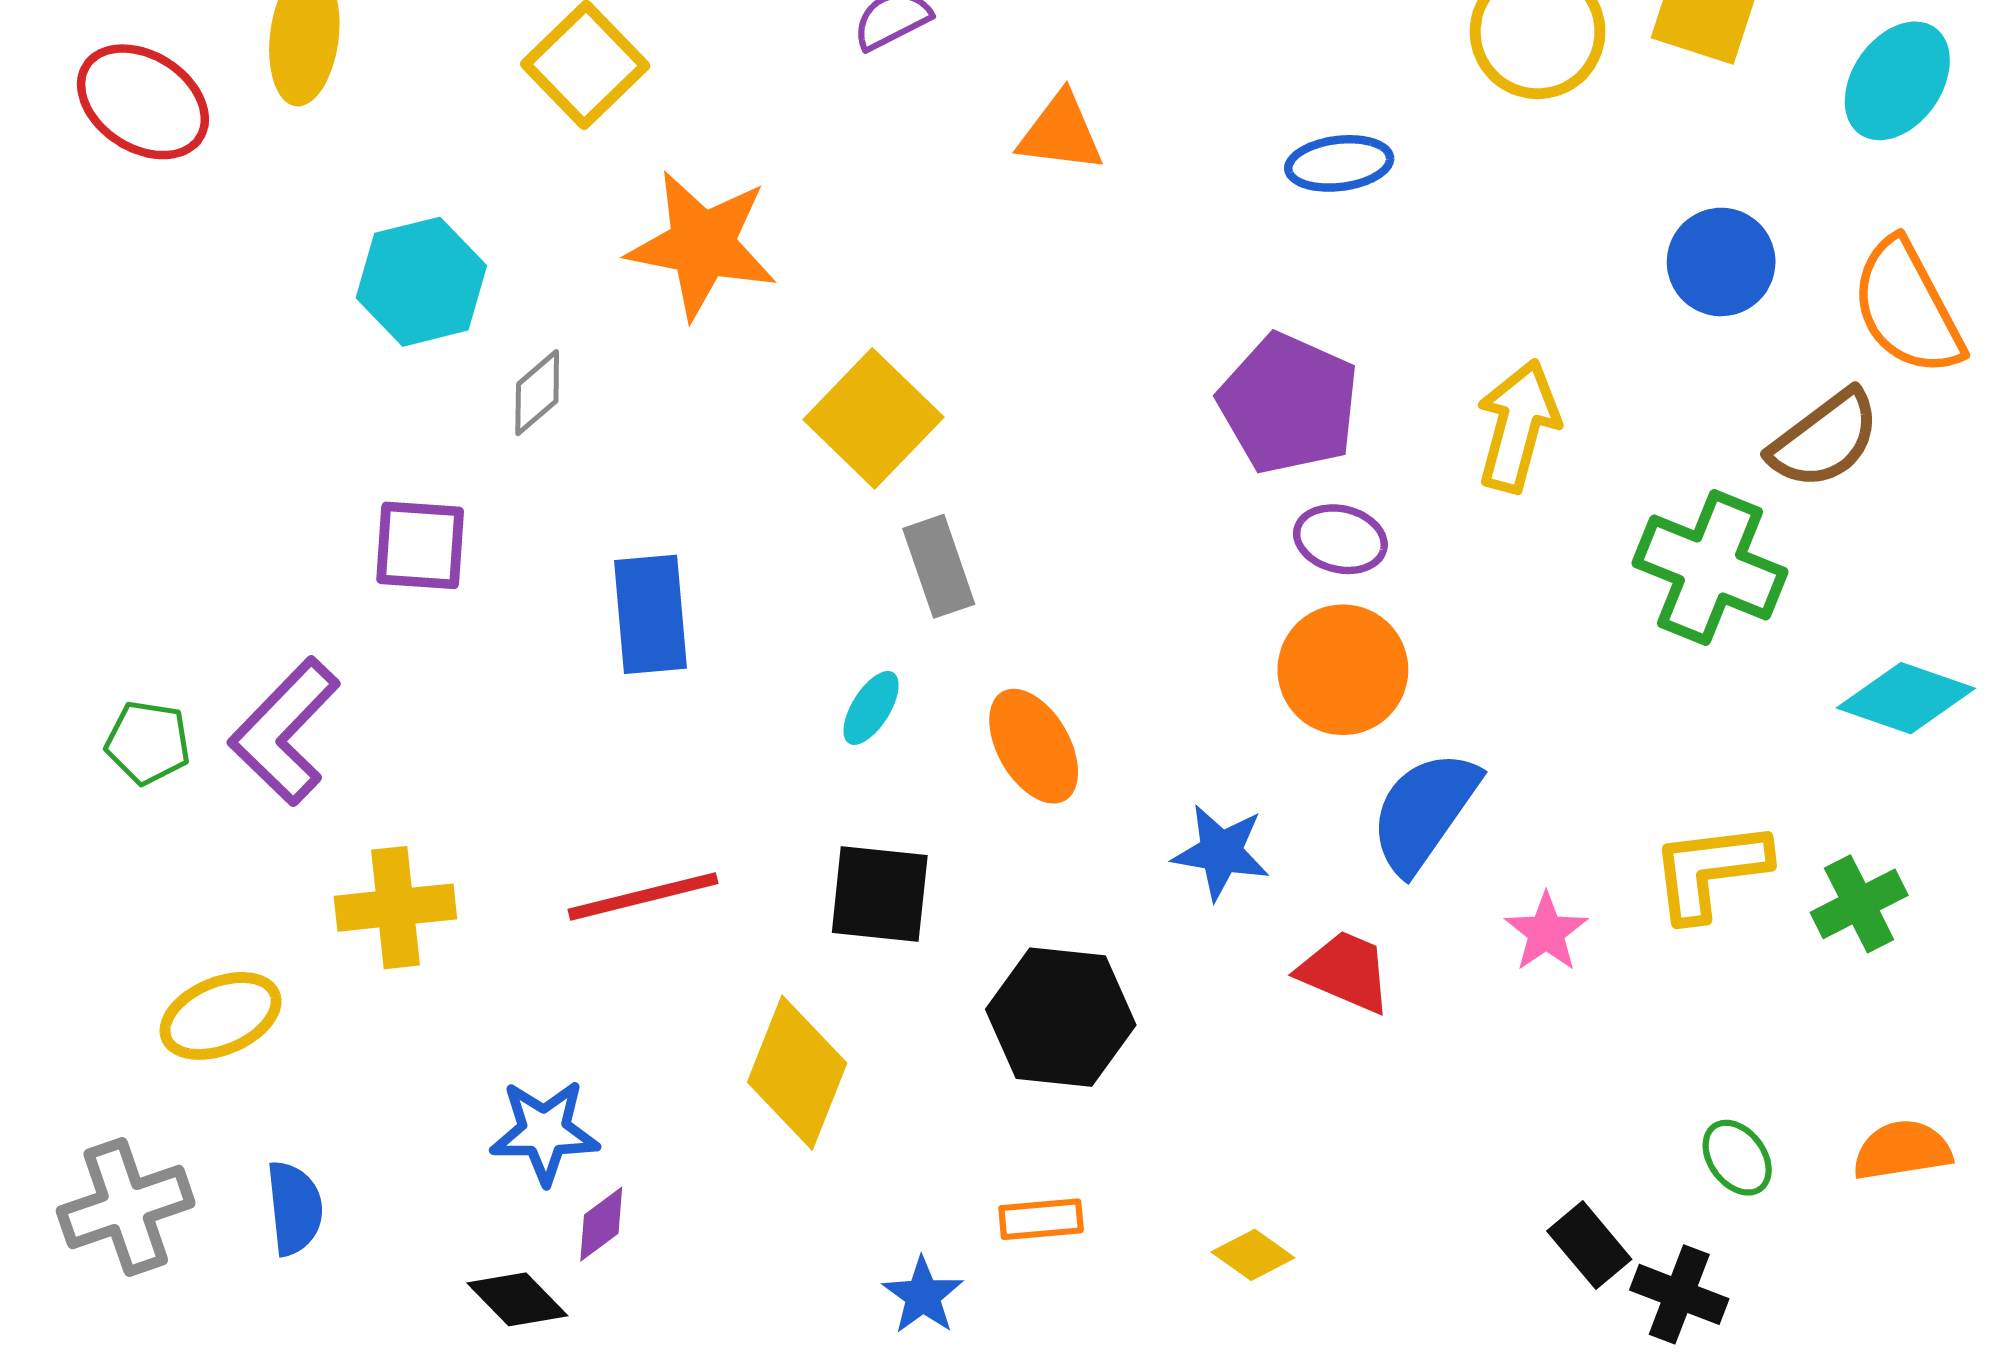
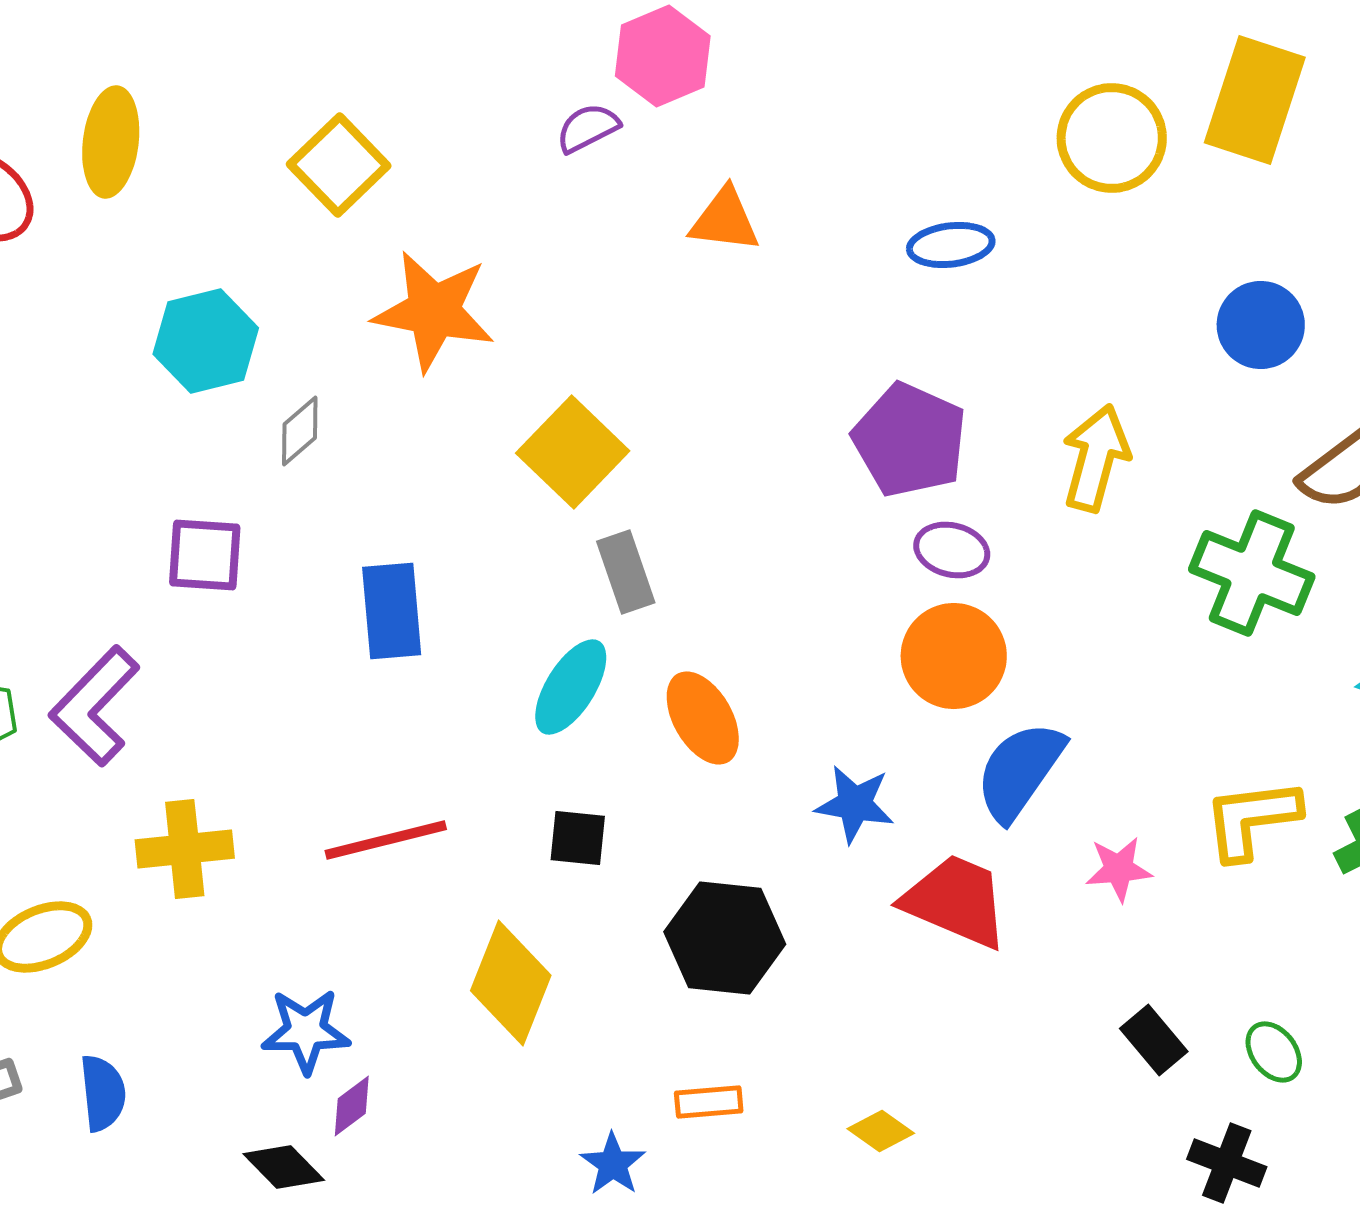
cyan ellipse: (871, 708) -> (571, 687), size x1.6
black square: (880, 894) -> (578, 838), size x0.7
pink star: (1546, 932) -> (1119, 869), turned 30
red trapezoid: (1345, 972) -> (956, 901), size x1.4
black rectangle: (1589, 1245) -> (1154, 1040), moved

